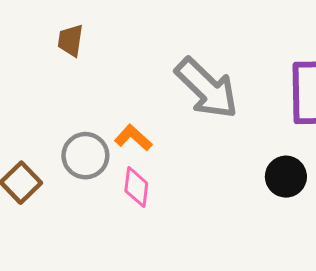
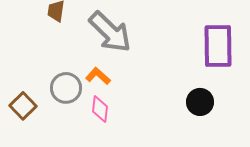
gray arrow: (207, 88) -> (110, 32), moved

